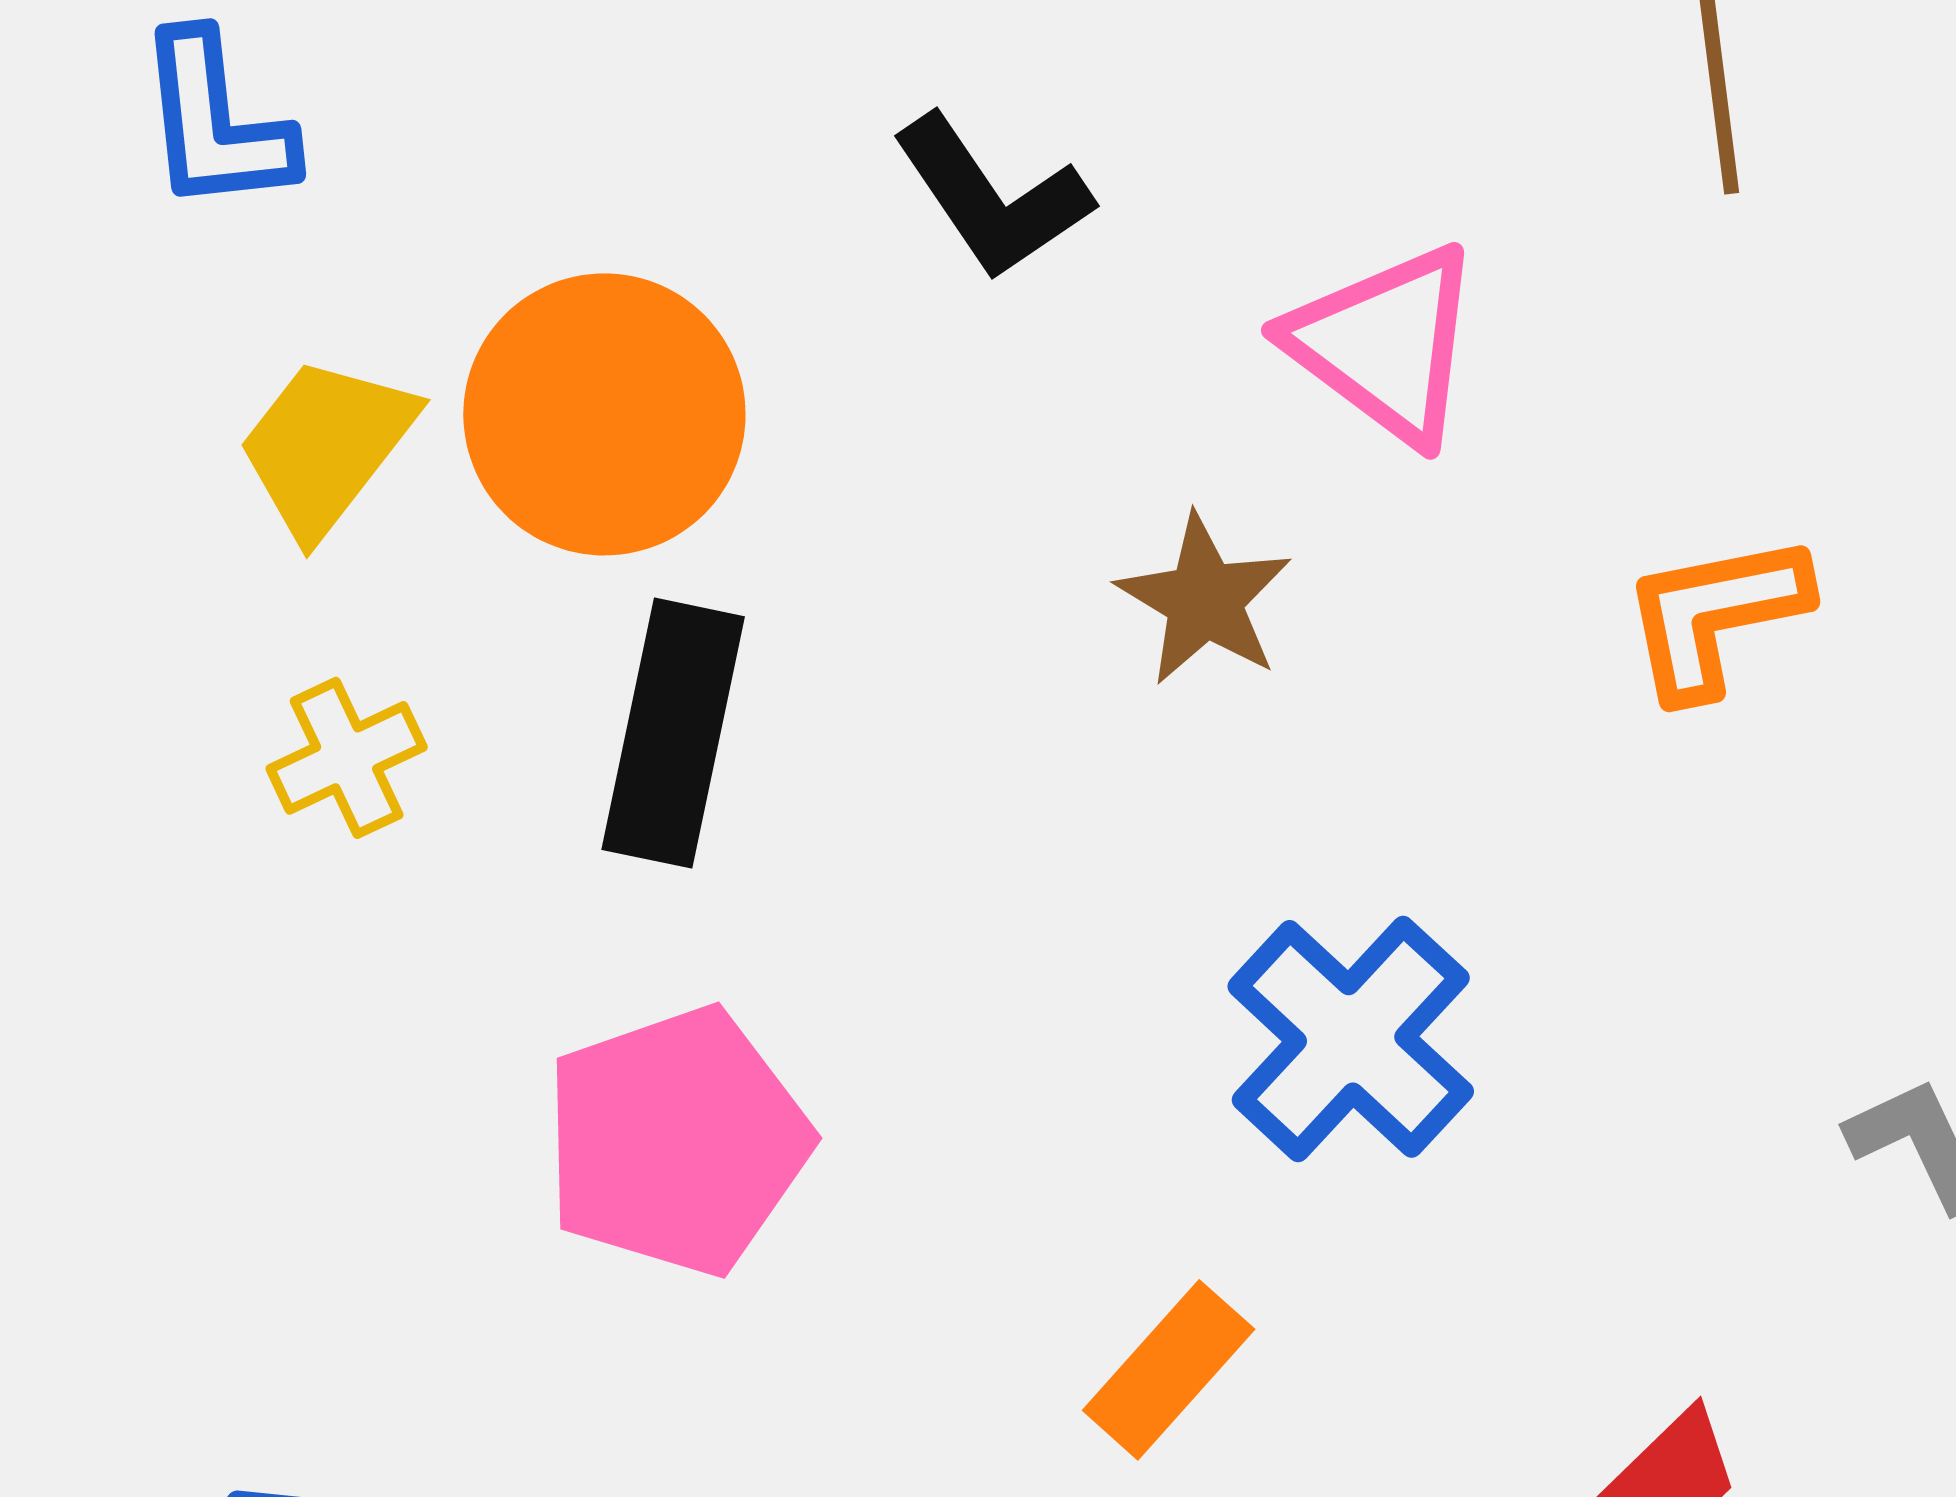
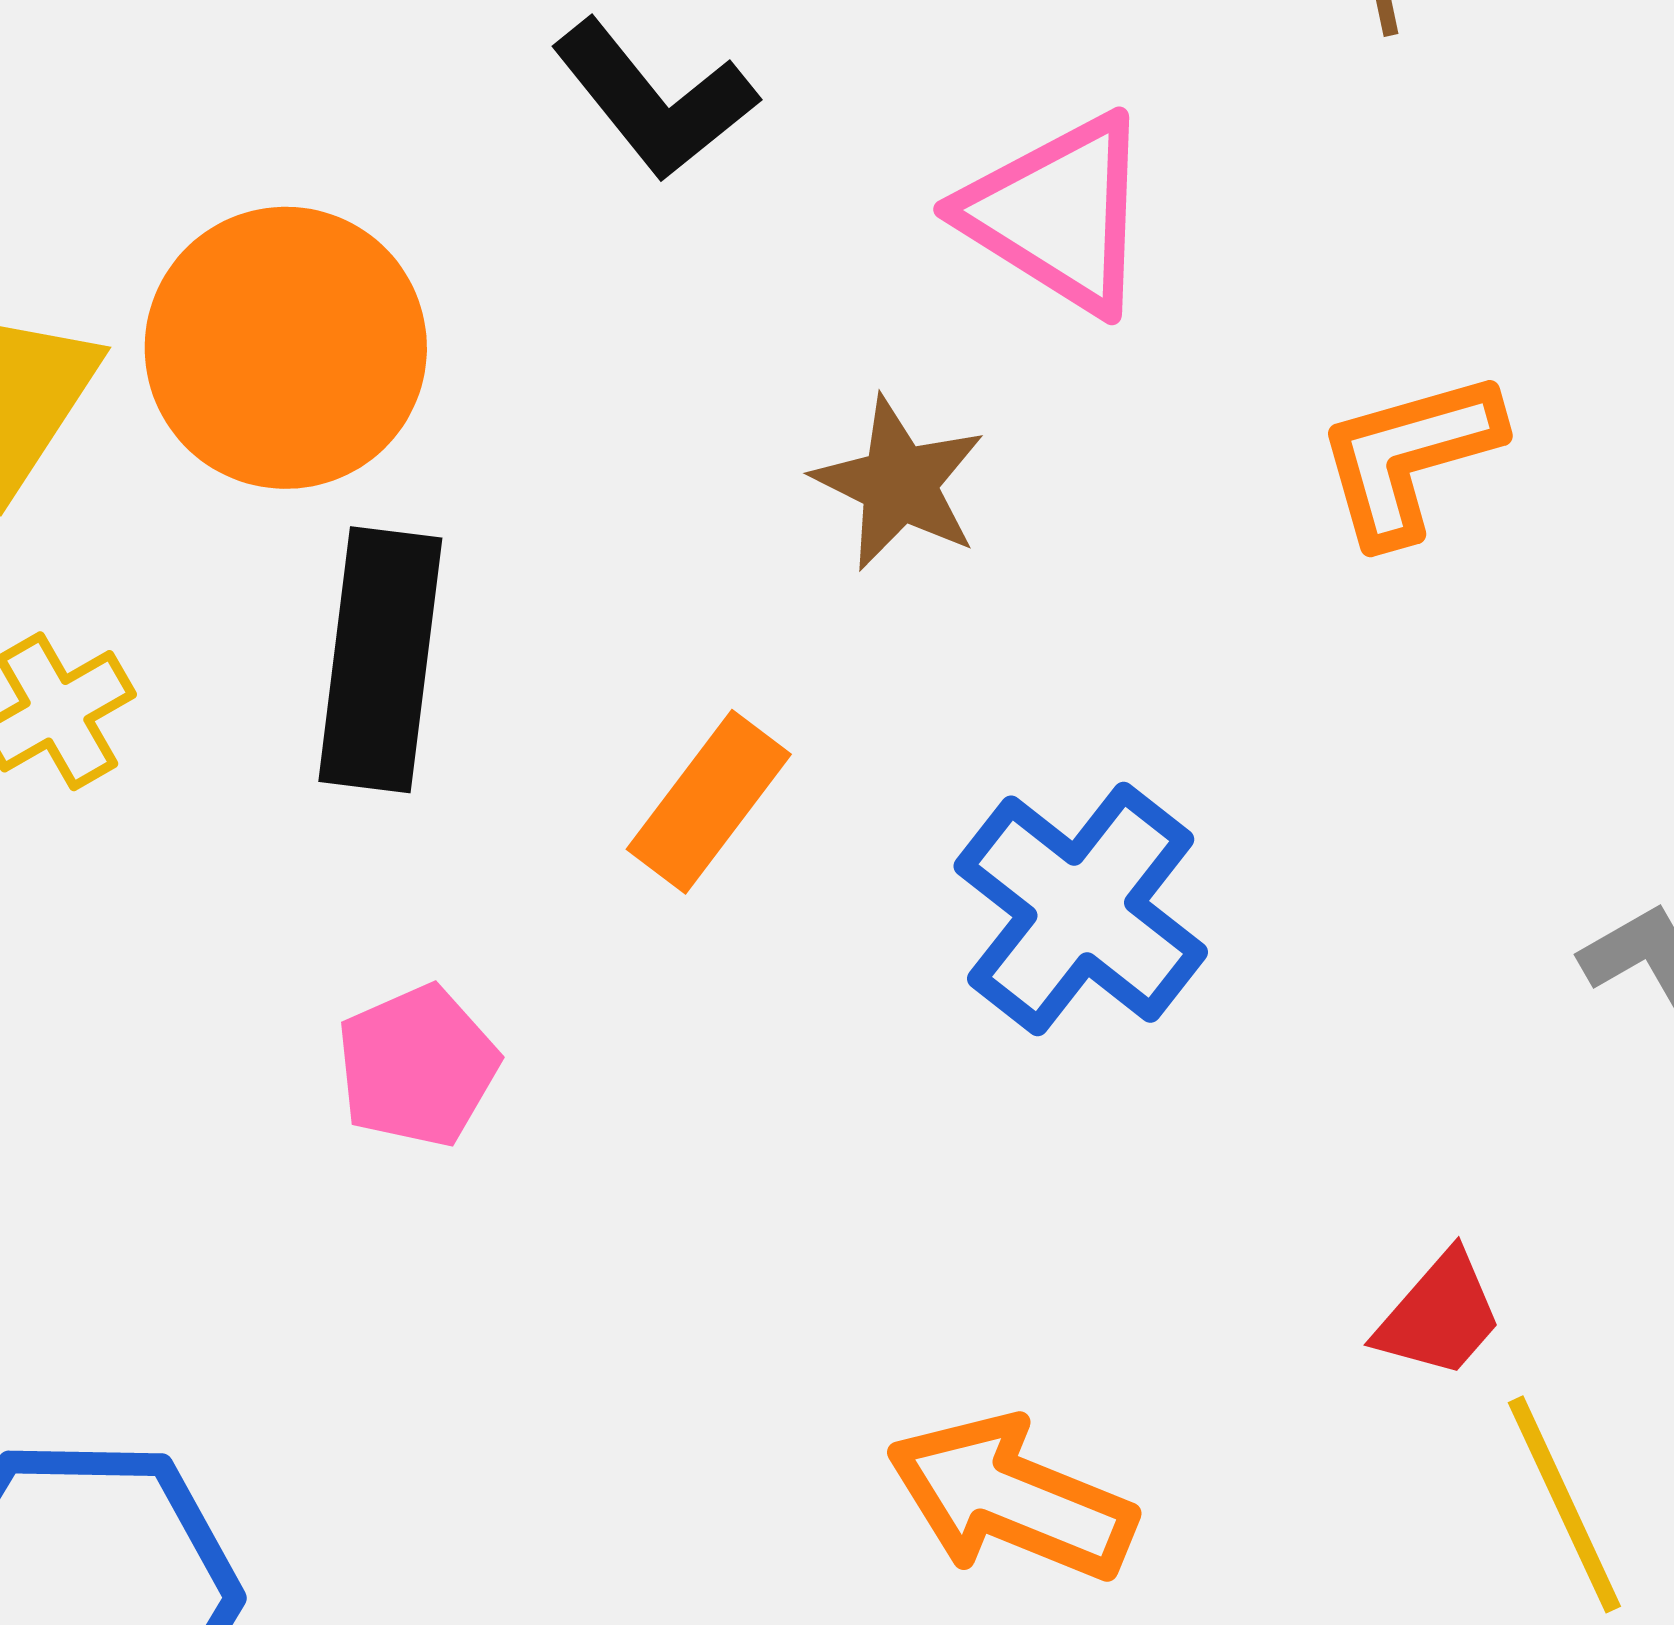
pink pentagon: (677, 1141) -> (417, 1066), size x0.6
orange rectangle: (1169, 1370) -> (709, 802), moved

